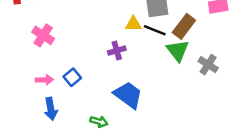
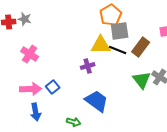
yellow triangle: (133, 24) -> (101, 45), size x1.5
green triangle: (178, 51) -> (142, 80), moved
pink arrow: (44, 80) -> (31, 89), size x1.5

